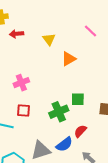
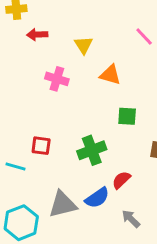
orange triangle: (69, 59) -> (110, 75), turned 42
pink cross: (21, 83) -> (57, 79), moved, turned 35
green square: (78, 99) -> (127, 116), moved

